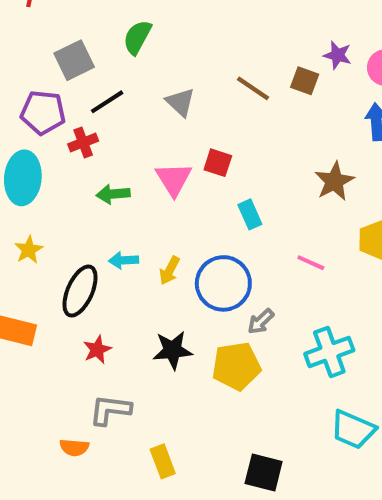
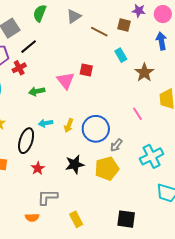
gray triangle: (180, 102) -> (74, 16), moved, turned 49
cyan rectangle: (250, 214) -> (121, 55), moved
pink line: (311, 263) -> (137, 114), turned 40

